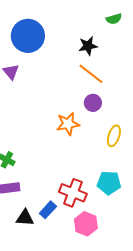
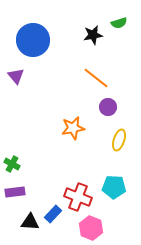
black star: (88, 46) -> (93, 35), moved
purple circle: (93, 103) -> (108, 107), moved

